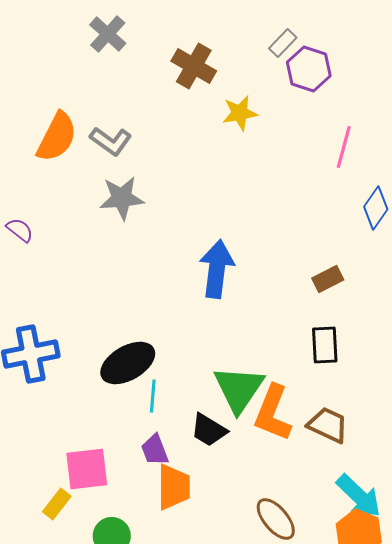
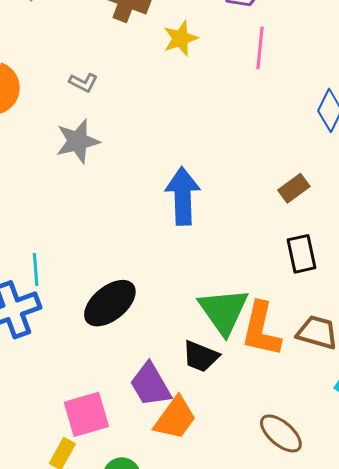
gray L-shape: (111, 141) -> (83, 83), moved, size x0.7
pink line: (344, 147) -> (260, 48), moved
cyan line: (153, 396) -> (36, 270), moved
purple trapezoid: (155, 450) -> (150, 385), size x1.4
orange trapezoid: (174, 487) -> (175, 418), turned 45

